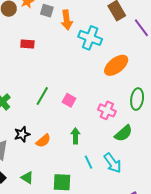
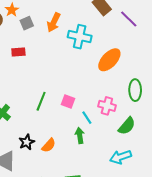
gray square: (47, 11) -> (27, 23), moved, turned -32
orange arrow: (67, 20) -> (54, 22), turned 42
cyan line: (88, 162) -> (87, 118), moved
cyan arrow: (113, 163) -> (121, 157), turned 115

